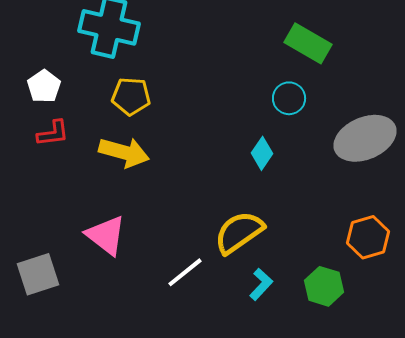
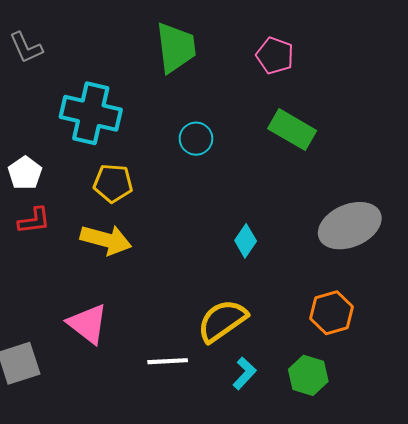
cyan circle: (289, 98) -> (196, 139), moved
orange hexagon: (368, 237) -> (332, 313), moved
white line: (185, 272) -> (168, 361), turned 36

